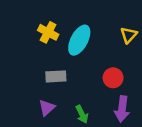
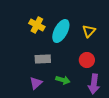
yellow triangle: (129, 35) -> (89, 31), moved
green arrow: (82, 114) -> (63, 80), moved, turned -48

